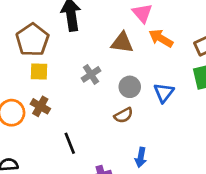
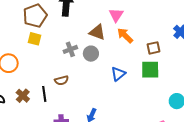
gray circle: (130, 87) -> (91, 54), moved
brown cross: (40, 106) -> (23, 96), moved
brown semicircle: (124, 115) -> (62, 80), moved

